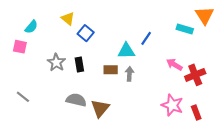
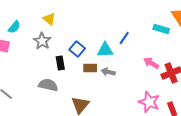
blue square: (86, 33) -> (77, 49), moved
gray star: (56, 62) -> (42, 41), moved
gray arrow: (129, 74) -> (108, 72), turned -80
gray semicircle: (76, 100) -> (48, 85), moved

